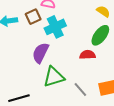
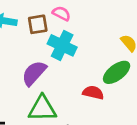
cyan cross: (55, 27) -> (62, 45), turned 35

